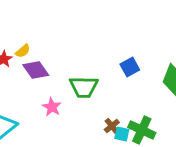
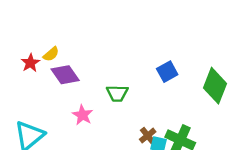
green trapezoid: (84, 87) -> (117, 93), size x0.7

